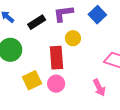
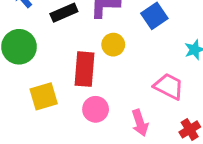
pink circle: (56, 84) -> (96, 109), moved

